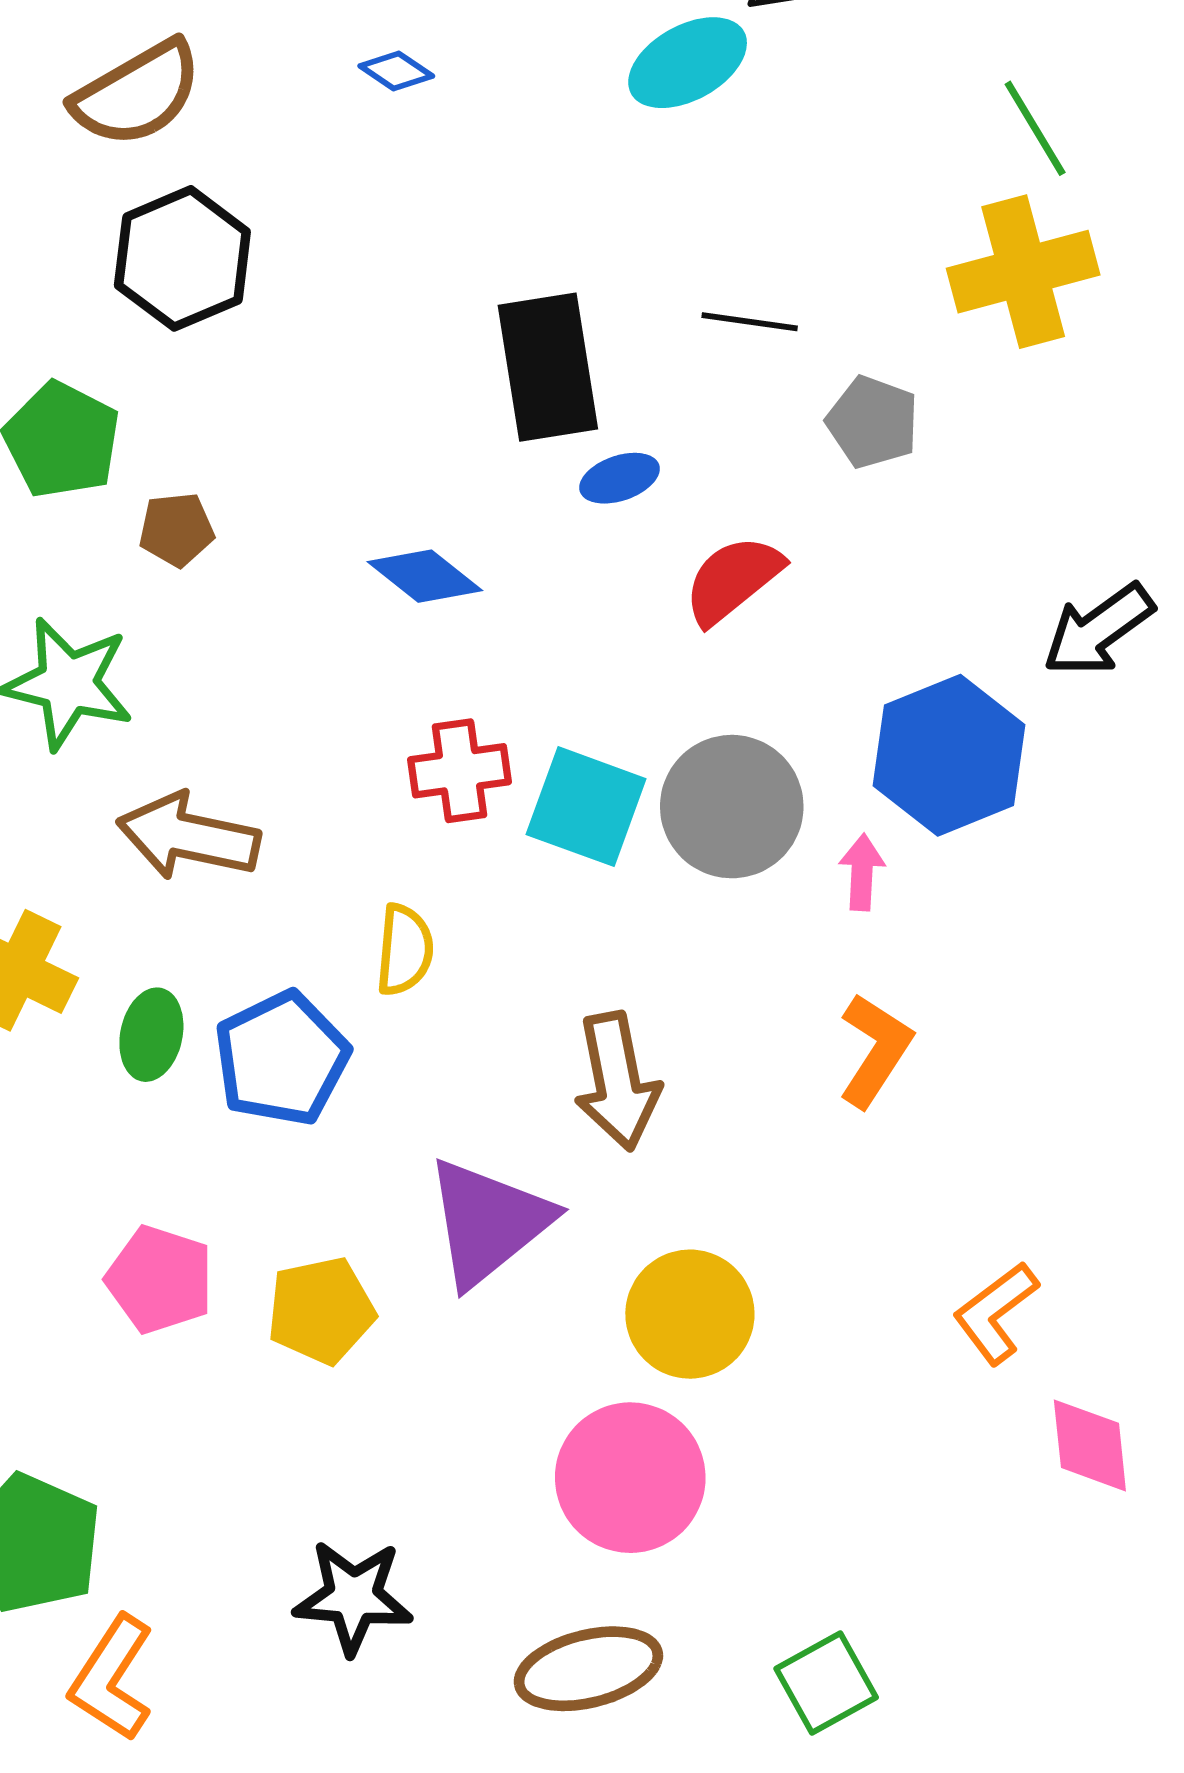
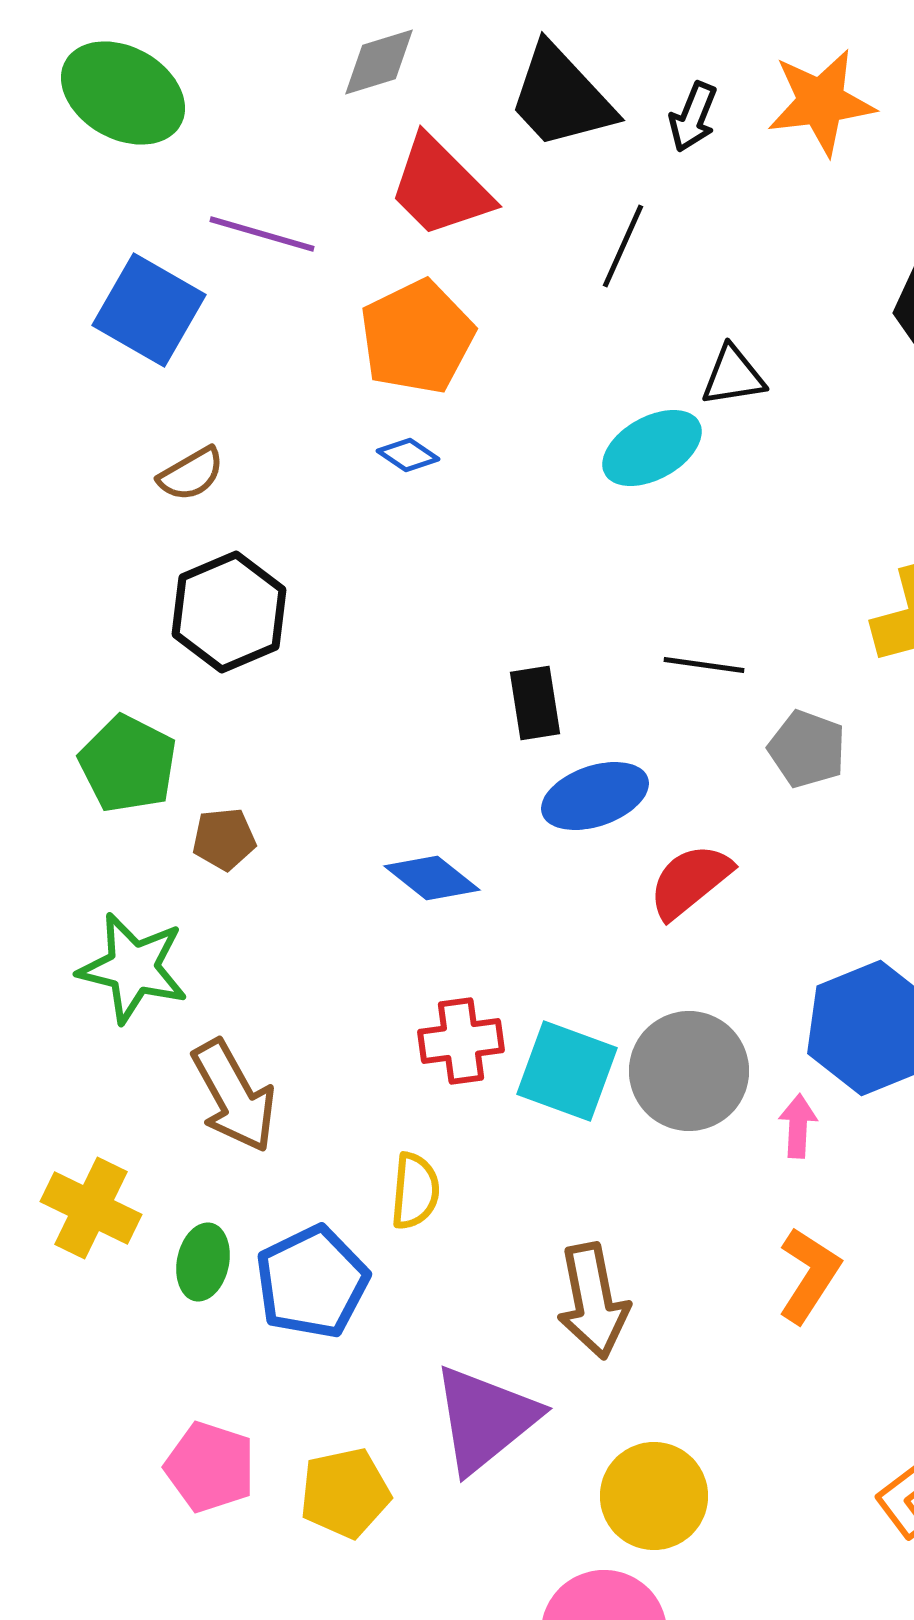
brown semicircle: (137, 94) -> (191, 474), size x0.6
black rectangle: (548, 367) -> (535, 703), size x0.6
blue ellipse: (620, 478) -> (595, 796), size x1.6
brown arrow: (188, 836) -> (234, 1096), turned -131

